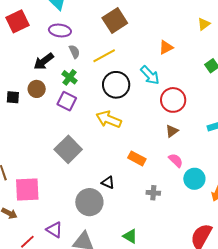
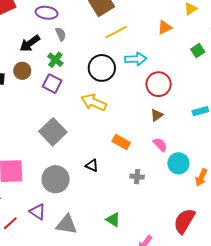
orange triangle: (166, 47) -> (165, 28), moved
yellow line: (104, 56) -> (116, 32), moved
cyan arrow: (150, 75) -> (136, 59), turned -50
gray circle: (89, 202) -> (56, 179), moved

